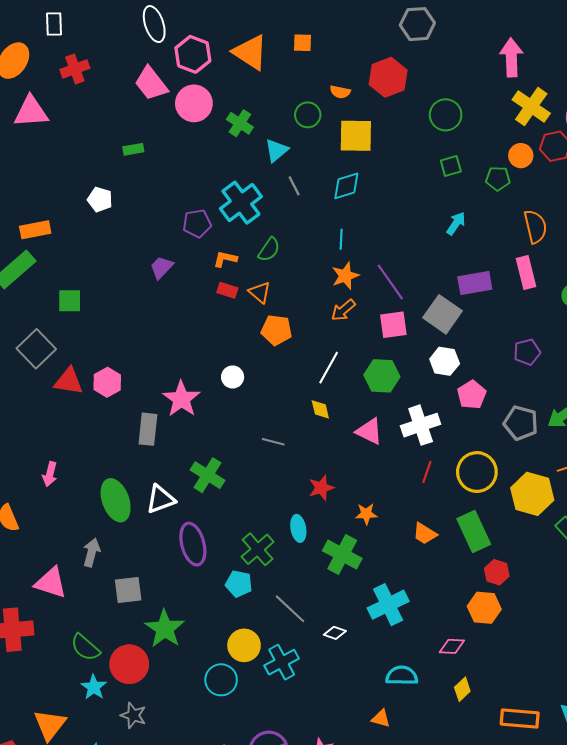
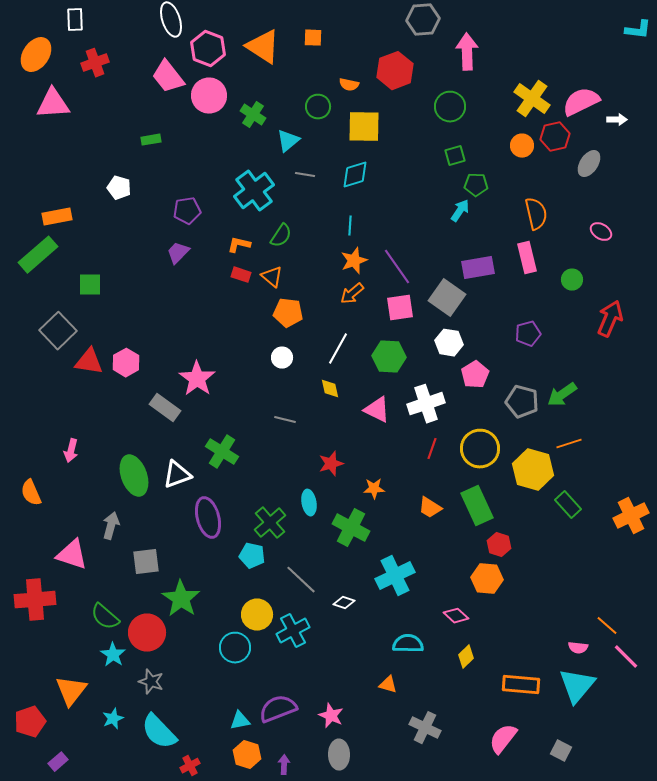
pink arrow: (511, 57) -> (467, 52), moved
green pentagon: (498, 179) -> (476, 185), moved
gray line: (294, 186) -> (305, 175), turned -54
purple pentagon: (197, 223) -> (187, 211), moved
white circle: (233, 377) -> (282, 358), moved
gray rectangle: (148, 429) -> (165, 408), turned -60
pink diamond: (452, 646) -> (456, 616), turned 40

